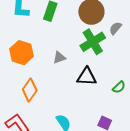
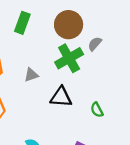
green semicircle: (119, 87) -> (97, 110), turned 104

